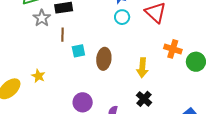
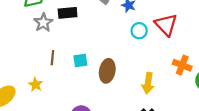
cyan circle: (122, 17) -> (139, 31), moved
brown line: (63, 35) -> (52, 58), moved

